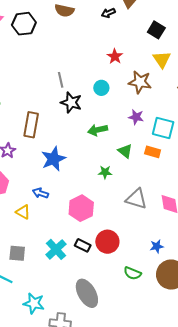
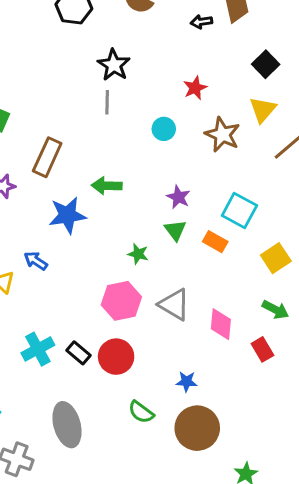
black star: (71, 103) -> (114, 65), moved
purple star: (136, 117) -> (178, 197), moved
green arrow: (98, 130) -> (107, 186), moved
pink hexagon: (81, 208) -> (121, 301), moved

